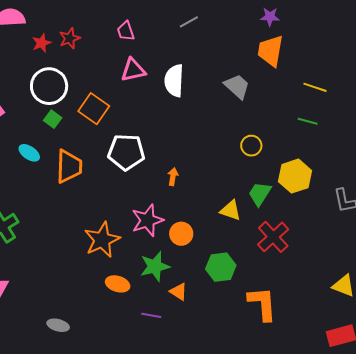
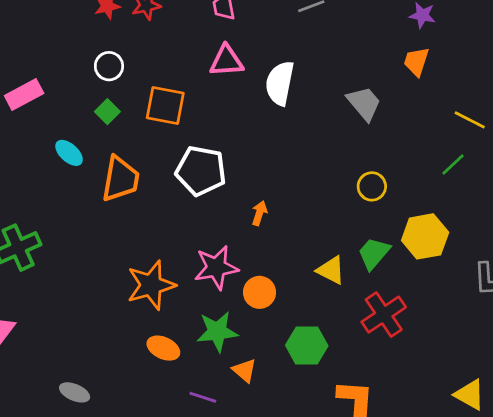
orange trapezoid: (270, 51) -> (416, 62), size x0.7
white circle: (49, 86) -> (109, 66), size x0.6
orange square: (94, 109) -> (165, 105), turned -32
green line: (308, 121) -> (453, 164), turned -66

